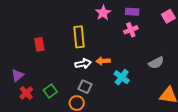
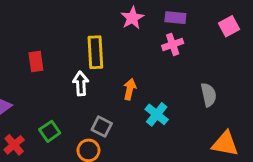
orange arrow: (103, 61) -> (130, 89), turned 104
gray semicircle: (156, 63) -> (209, 95), turned -77
white arrow: (83, 64) -> (81, 84), moved, turned -84
red cross: (26, 93) -> (14, 145), moved

